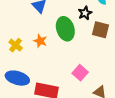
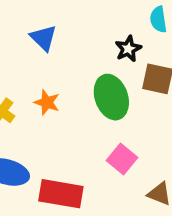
green ellipse: (65, 29) -> (111, 97), moved

